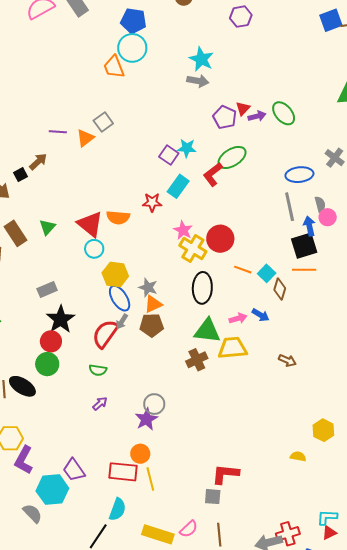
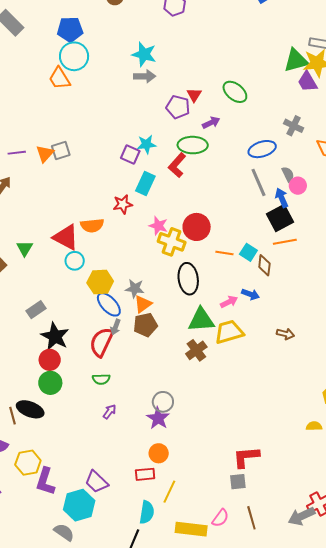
purple arrow: (257, 116) -> (211, 123), moved
gray square: (103, 122) -> (61, 150), moved, turned 30
green ellipse: (232, 157) -> (193, 145), turned 44
red rectangle: (123, 472) -> (145, 474), size x0.7
yellow line: (150, 479) -> (169, 492), moved, turned 50

